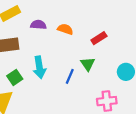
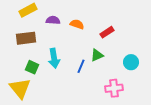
green triangle: (88, 64) -> (97, 55), turned 40
green square: (15, 77) -> (32, 67), turned -32

